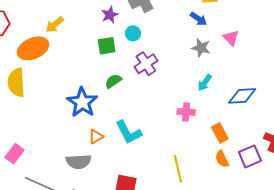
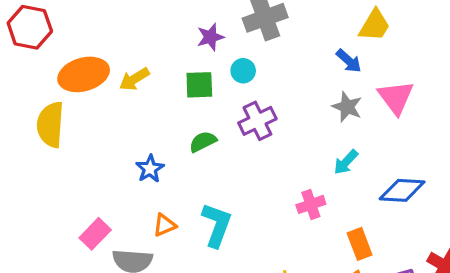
yellow arrow: (55, 25) -> (134, 79), moved
pink triangle: (231, 38) -> (396, 97), size x1.4
blue star: (82, 102) -> (150, 169), size x0.6
pink cross: (186, 112) -> (311, 204), turned -30
cyan L-shape: (129, 132) -> (217, 225), turned -140
pink rectangle: (14, 154) -> (95, 234), moved

